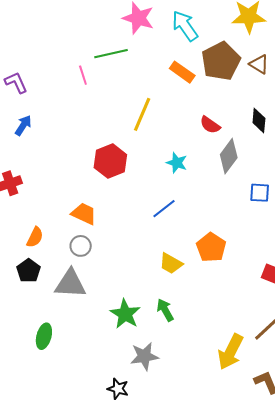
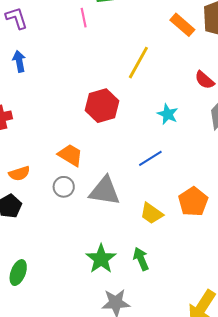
blue arrow: (23, 125) -> (19, 61), turned -50
orange semicircle: (35, 237) -> (19, 173), turned 40
gray triangle: (70, 284) -> (105, 191), moved

